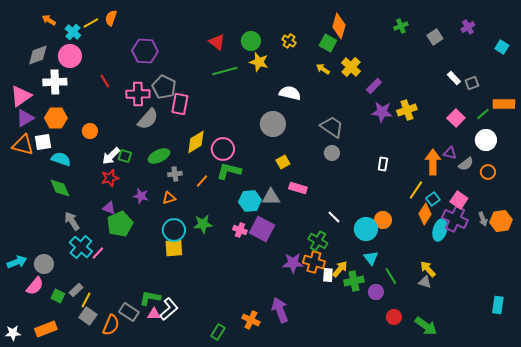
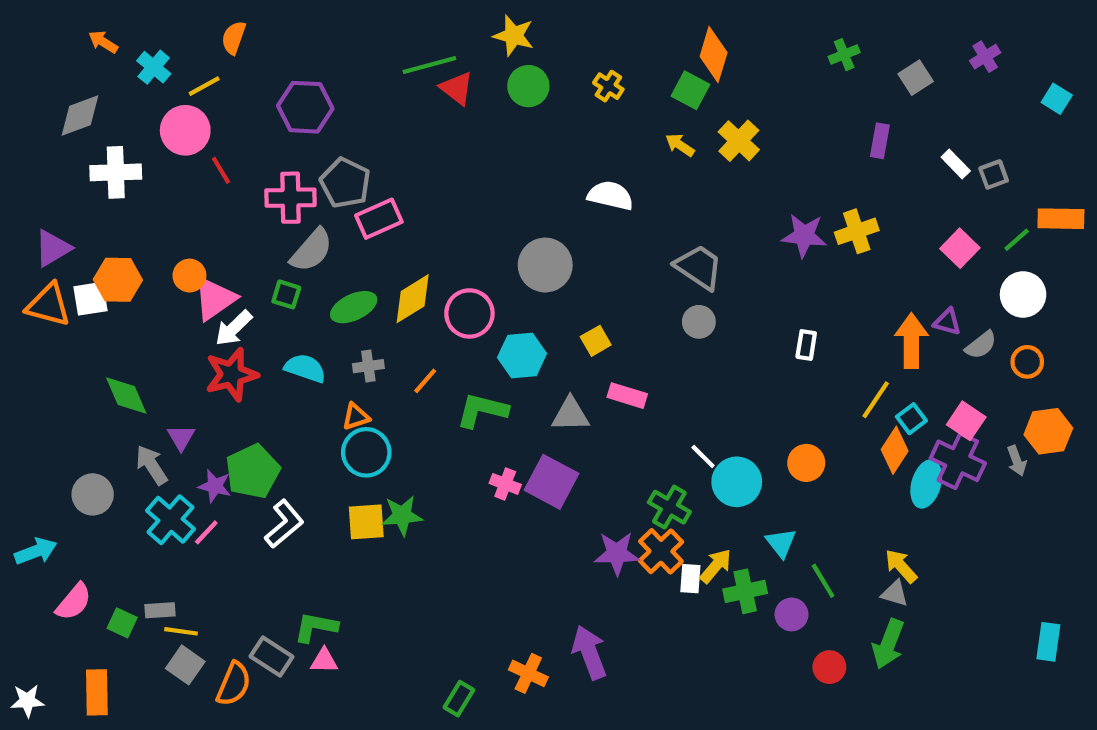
yellow line: (91, 23) -> (204, 86), moved
pink circle: (70, 56) -> (185, 130), moved
yellow star: (259, 62) -> (514, 36), moved
green line: (225, 71) -> (429, 65), moved
purple rectangle: (374, 86) -> (880, 141), moved, turned -35
pink triangle: (21, 96) -> (215, 299), moved
pink rectangle: (180, 104) -> (379, 219), turned 55
orange hexagon: (56, 118) -> (118, 280), moved
gray circle: (273, 124) -> (545, 265), moved
green square: (125, 156) -> (286, 294), moved
green ellipse: (159, 156) -> (354, 307), moved
cyan semicircle: (61, 159) -> (305, 368), moved
green L-shape: (229, 171) -> (482, 410), moved
red star: (110, 178) -> (232, 374), size x1.4
purple star: (141, 196) -> (215, 486), moved
cyan hexagon: (250, 201) -> (522, 356), moved
purple triangle: (109, 208) -> (181, 438), moved, turned 40
orange hexagon: (501, 221) -> (1048, 431), moved
green star: (203, 224) -> (402, 516), moved
cyan circle: (366, 229) -> (737, 482), moved
cyan circle: (174, 230) -> (366, 452), moved
orange cross: (314, 262) -> (661, 551), turned 30
gray circle: (44, 264) -> (93, 494), moved
gray rectangle: (76, 290) -> (160, 610), turned 40
yellow line: (86, 300) -> (181, 631), turned 70
white L-shape: (169, 309) -> (284, 524), moved
green arrow: (426, 326) -> (888, 644), moved, turned 75
orange rectangle: (46, 329) -> (97, 692), turned -70

